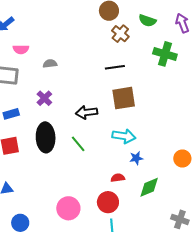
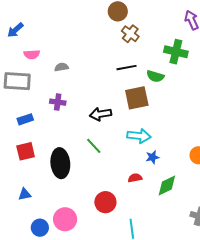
green semicircle: (147, 21) -> (155, 76), moved
purple cross: (44, 98) -> (58, 102), turned -35
black ellipse: (46, 137) -> (60, 163), moved
red circle: (108, 202) -> (105, 202), moved
pink circle: (68, 208) -> (65, 219), moved

